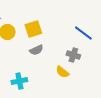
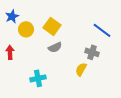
yellow square: (33, 29) -> (52, 26), turned -36
yellow semicircle: (62, 72) -> (81, 69), turned 80

